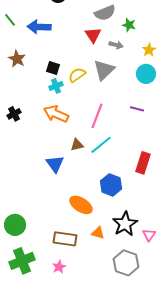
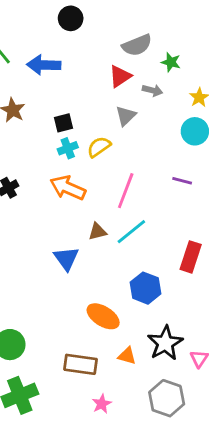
red triangle: (93, 35) -> (120, 76), turned 30
black square: (53, 68) -> (64, 123), turned -32
gray triangle: (104, 70) -> (126, 116), moved, size x0.7
yellow semicircle: (77, 75) -> (99, 147), moved
pink star: (59, 267) -> (102, 404), moved

